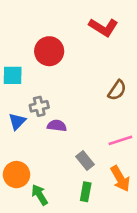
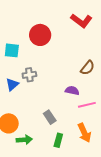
purple semicircle: (57, 126) -> (72, 91), moved
gray rectangle: (85, 160) -> (50, 117), moved
green arrow: (40, 195) -> (24, 140), turned 112

